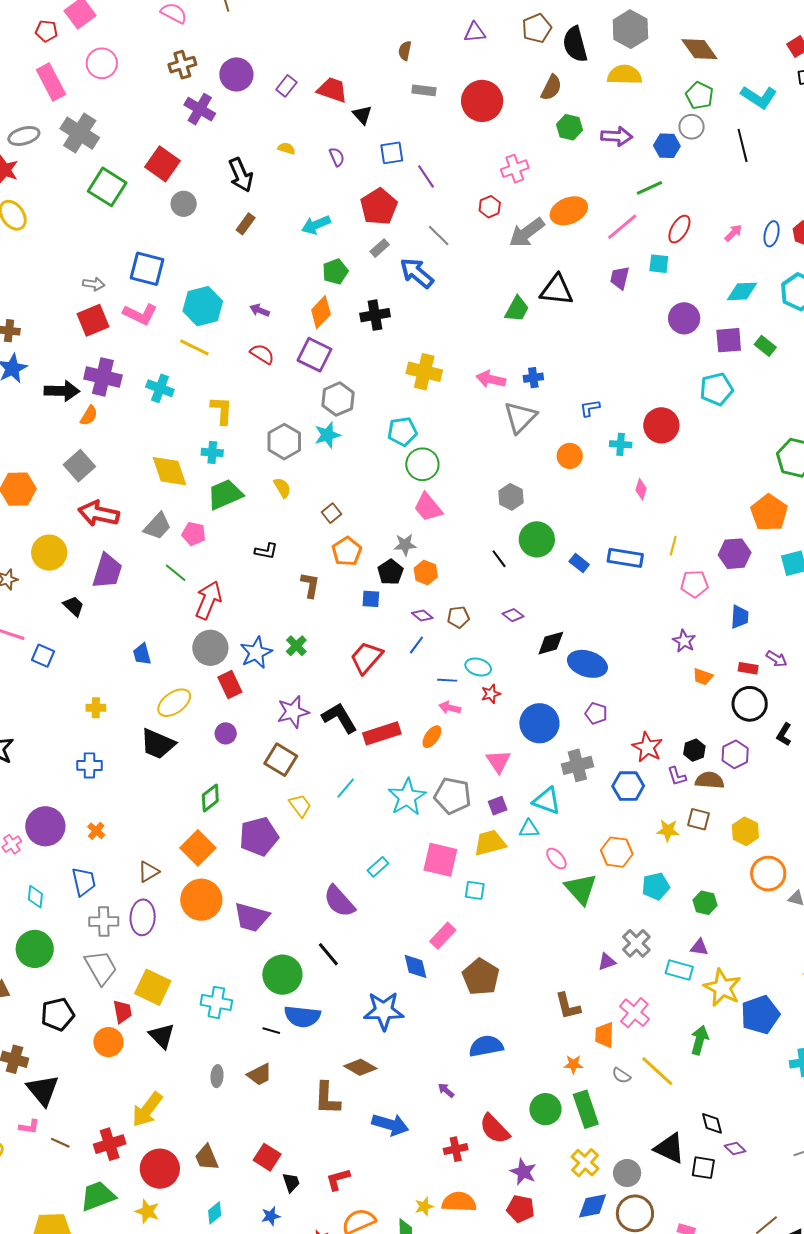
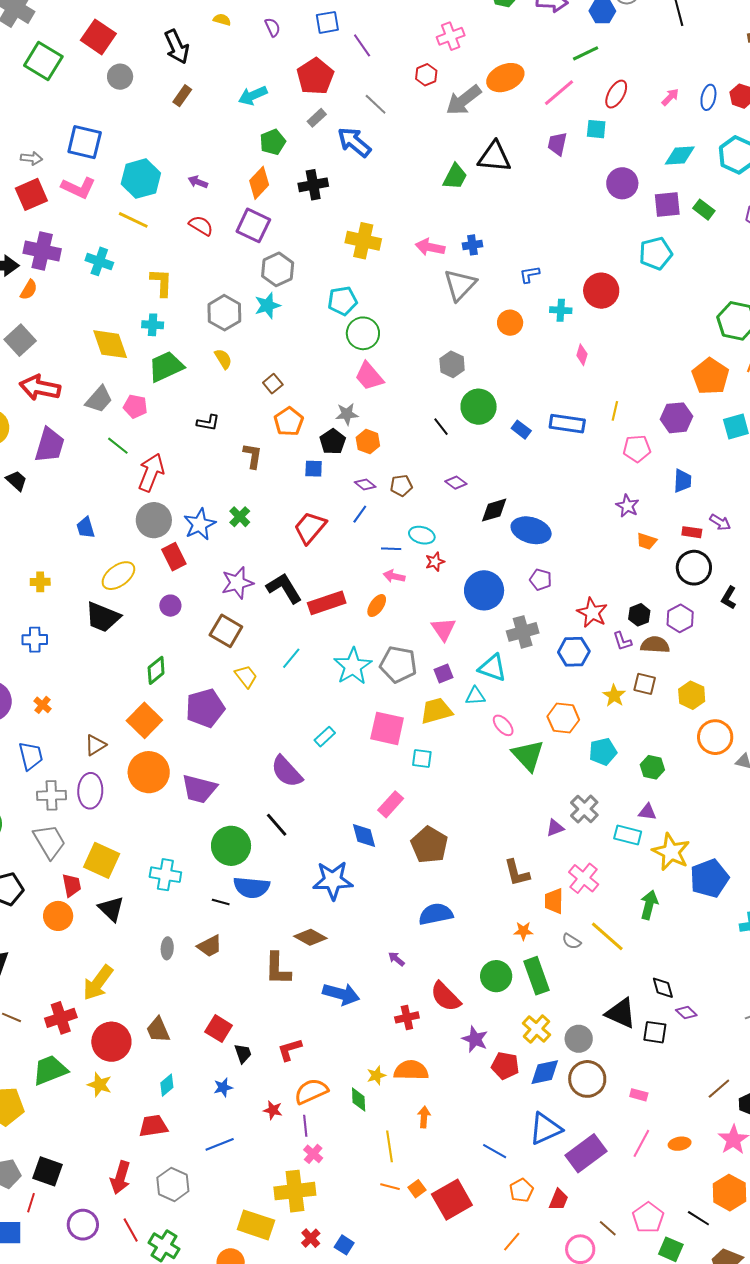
yellow star: (668, 830) -> (614, 696), turned 30
red pentagon: (521, 1209) -> (505, 1066), moved

